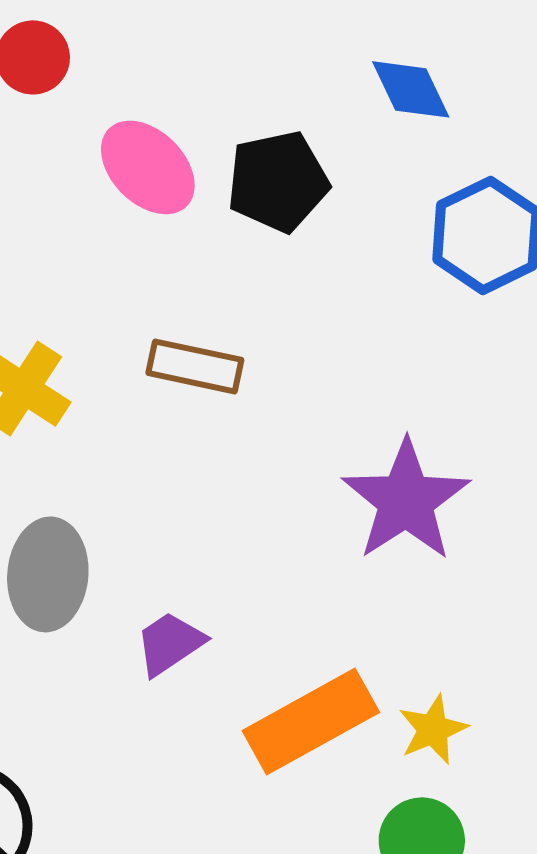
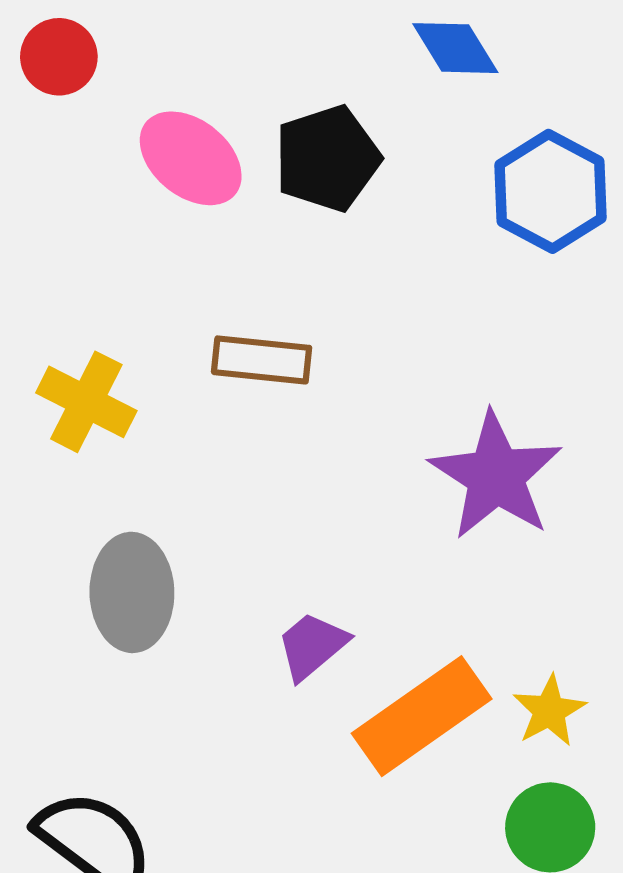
purple trapezoid: (170, 643) -> (312, 646), moved

